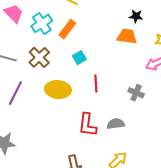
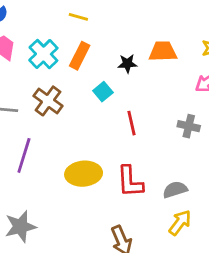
black star: (136, 16) -> (127, 64), moved
yellow ellipse: (58, 90) -> (84, 174), moved
gray semicircle: (116, 124) -> (175, 190), moved

